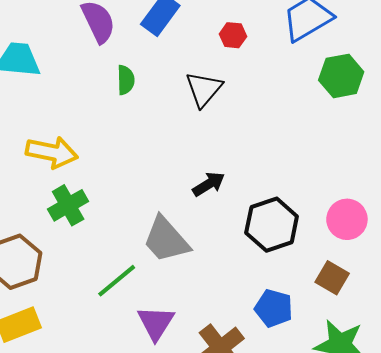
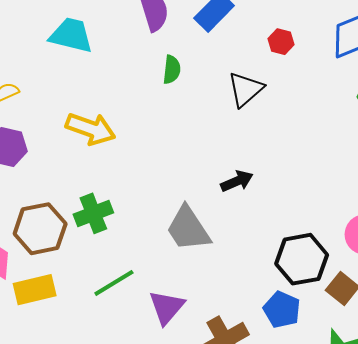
green cross: (68, 205) -> (93, 213), moved
black hexagon: (272, 225) -> (302, 259), moved
green line: (117, 281) -> (114, 283), moved

